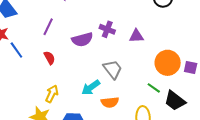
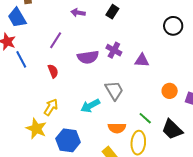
orange circle: (168, 63) -> (170, 91), size x0.6
green line: (154, 88) -> (145, 118), moved
orange semicircle: (110, 102) -> (117, 128), moved

